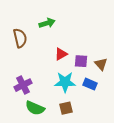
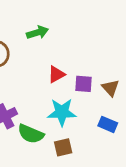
blue rectangle: (90, 84) -> (108, 124), moved
green semicircle: (35, 108) -> (31, 134), moved

